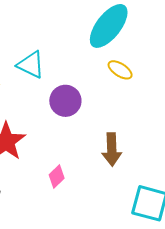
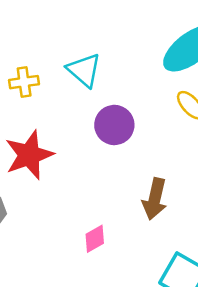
pink diamond: (57, 176) -> (95, 239), moved

